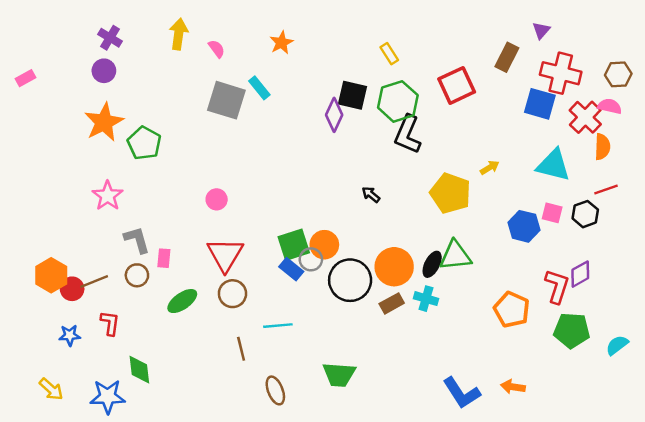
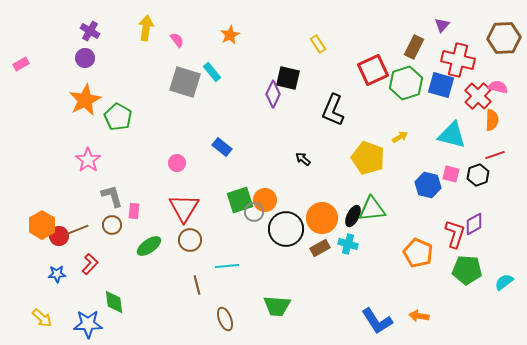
brown hexagon: (618, 74) -> (504, 38), moved, size x1.5
green hexagon: (398, 101) -> (406, 83), moved
blue rectangle: (291, 269) -> (222, 147), moved
red L-shape: (110, 323) -> (90, 264), turned 35

